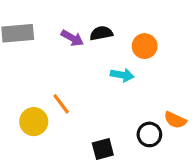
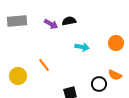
orange circle: (145, 46) -> (116, 43), moved
yellow circle: (34, 122) -> (18, 76), moved

